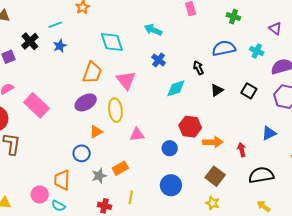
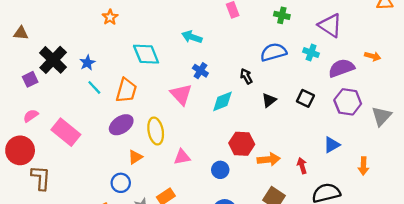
cyan line: (55, 25) -> (94, 87), moved, turned 72
purple triangle: (275, 28) -> (330, 25), size x1.6
black cross: (30, 41) -> (53, 60), size x1.4
pink triangle: (126, 80) -> (181, 94), moved

